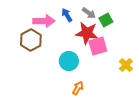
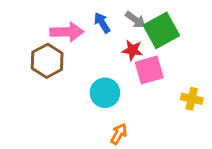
green square: (106, 20) -> (161, 30), size x1.6
red star: (87, 33) -> (132, 50), size x0.6
yellow cross: (126, 65) -> (192, 99), turned -32

